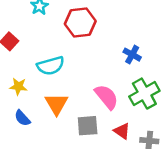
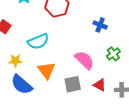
green cross: (144, 94) -> (113, 54), size x0.6
blue semicircle: (22, 118) -> (22, 85), size x1.6

